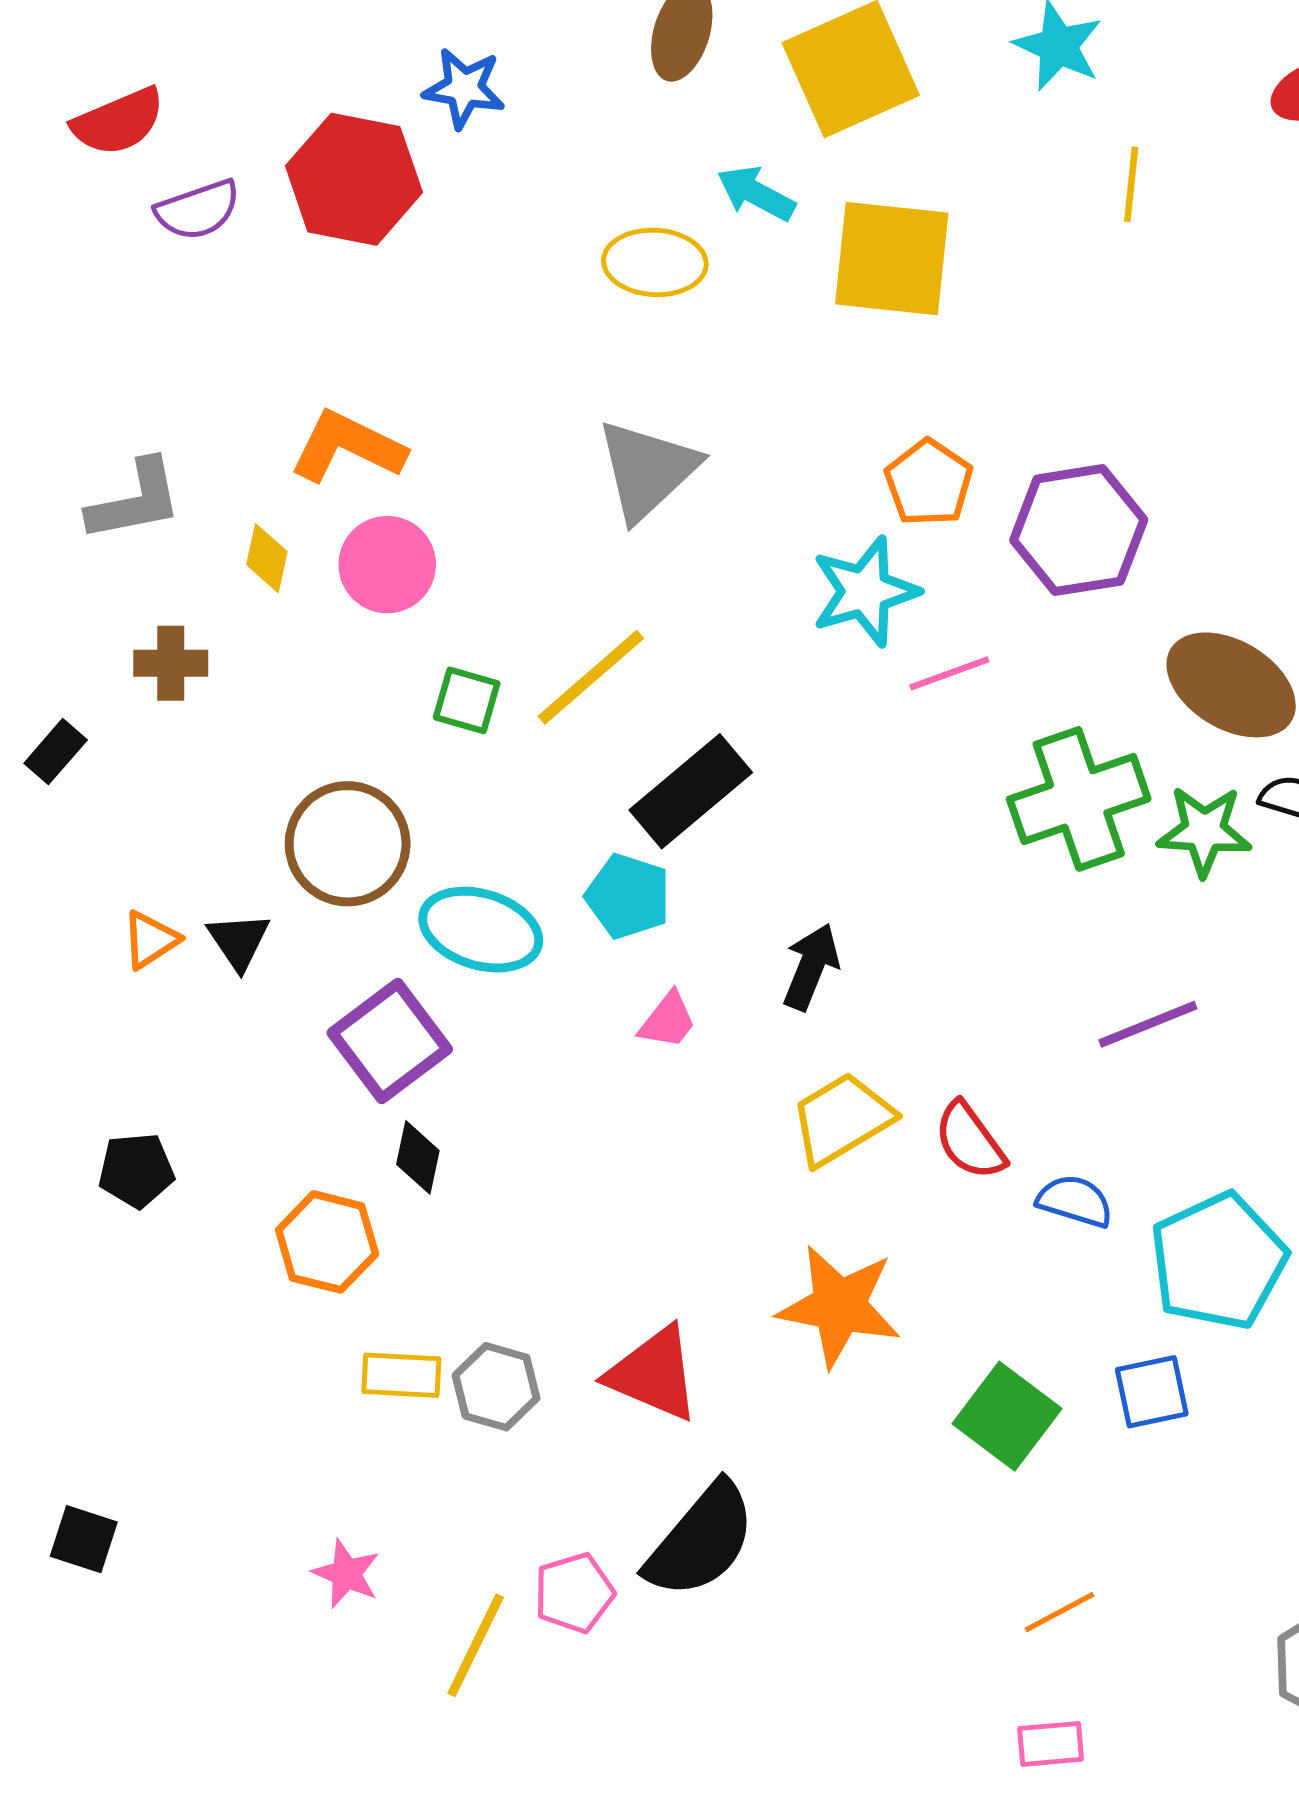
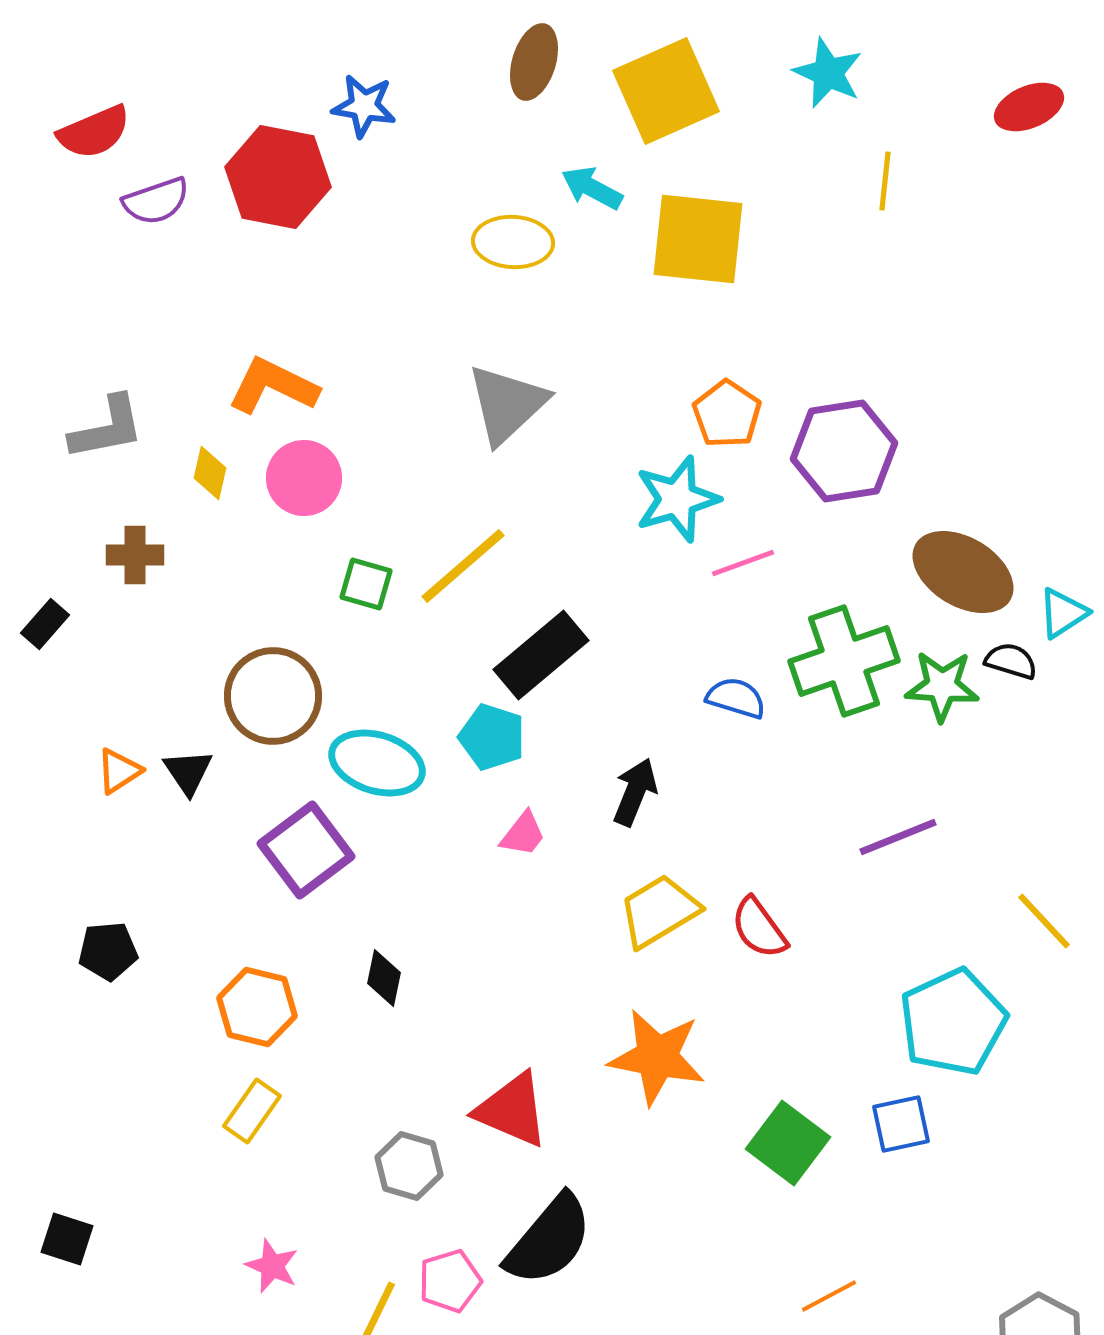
black diamond: (418, 1157) -> (384, 978), moved
blue semicircle: (1075, 1201) -> (736, 698), moved
yellow rectangle: (401, 1375) -> (252, 1111), moved, turned -58
gray hexagon: (496, 1387) -> (409, 1166), moved

